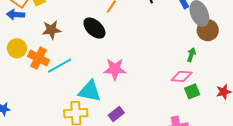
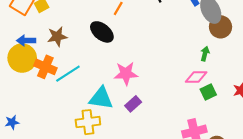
blue arrow: (16, 15) -> (26, 41), moved
yellow circle: (17, 48) -> (22, 58), size x1.4
purple rectangle: (116, 114) -> (133, 104), moved

